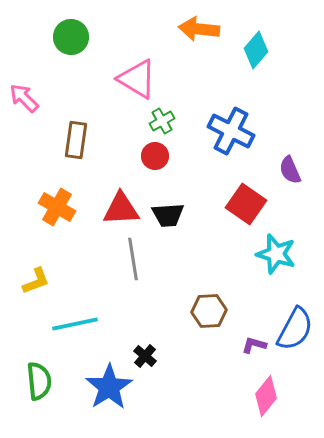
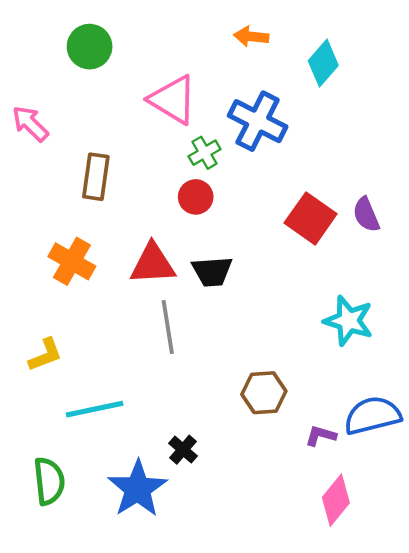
orange arrow: (199, 29) -> (251, 36), size x0.7
blue cross: (231, 131) -> (258, 121), moved
red square: (246, 204) -> (311, 218), moved
blue semicircle: (295, 329) -> (373, 415), turned -132

